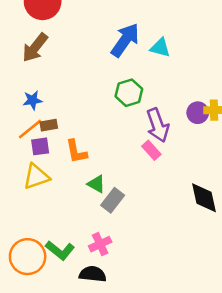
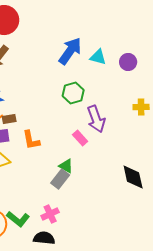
purple circle: (198, 113) -> (128, 62), moved
pink rectangle: (151, 150) -> (80, 138), moved
green triangle: (96, 184) -> (66, 166), moved

